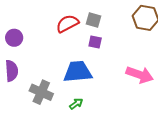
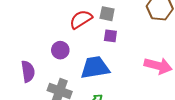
purple circle: (14, 38) -> (60, 50), moved

